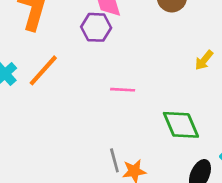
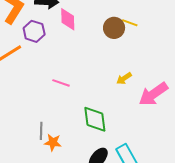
purple hexagon: (96, 27) -> (34, 31), moved

